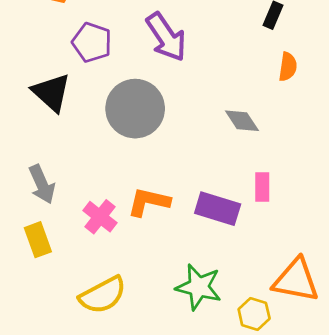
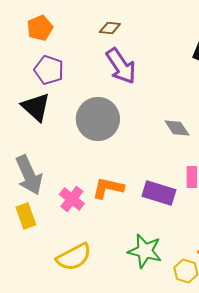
purple pentagon: (92, 42) -> (49, 70), moved
gray arrow: (42, 184) -> (29, 175), size x1.4

